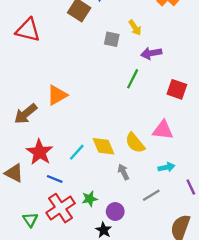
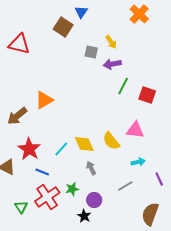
purple arrow: (151, 53) -> (112, 64), moved
green line: (133, 79) -> (123, 86), moved
gray arrow: (123, 172) -> (91, 168), moved

